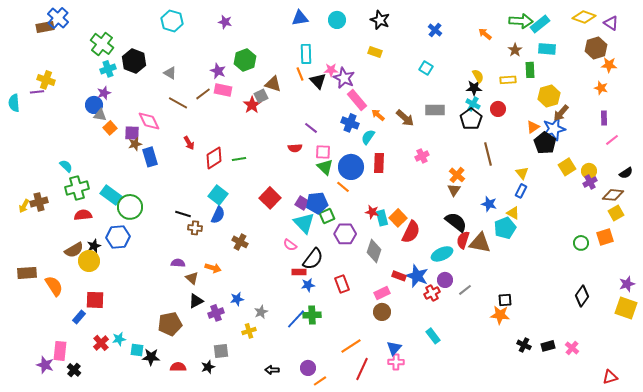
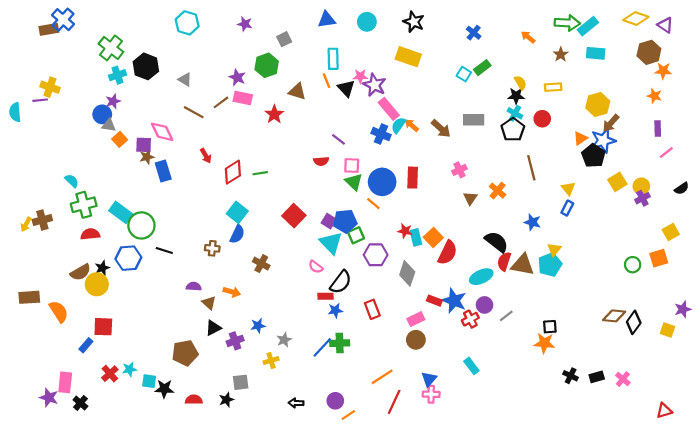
yellow rectangle: (375, 52) -> (408, 57), size x1.6
green rectangle: (530, 70) -> (482, 68), moved, turned 56
gray square: (261, 96) -> (284, 39), moved
cyan semicircle: (368, 137) -> (398, 125), moved
brown triangle: (454, 190) -> (470, 198), moved
brown diamond: (613, 195) -> (614, 316), moved
yellow triangle: (513, 213) -> (554, 249), moved, turned 40
black line: (183, 214) -> (164, 250), moved
cyan pentagon: (505, 228) -> (550, 265), moved
yellow square: (626, 308) -> (667, 330), moved, size x0.6

